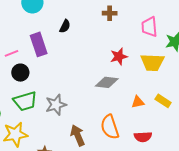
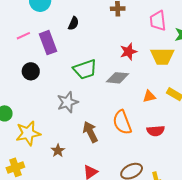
pink line: (11, 53) -> (23, 36), moved
green trapezoid: (25, 101) -> (85, 69), moved

